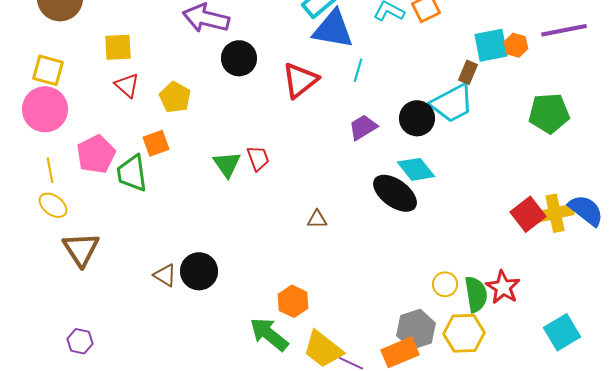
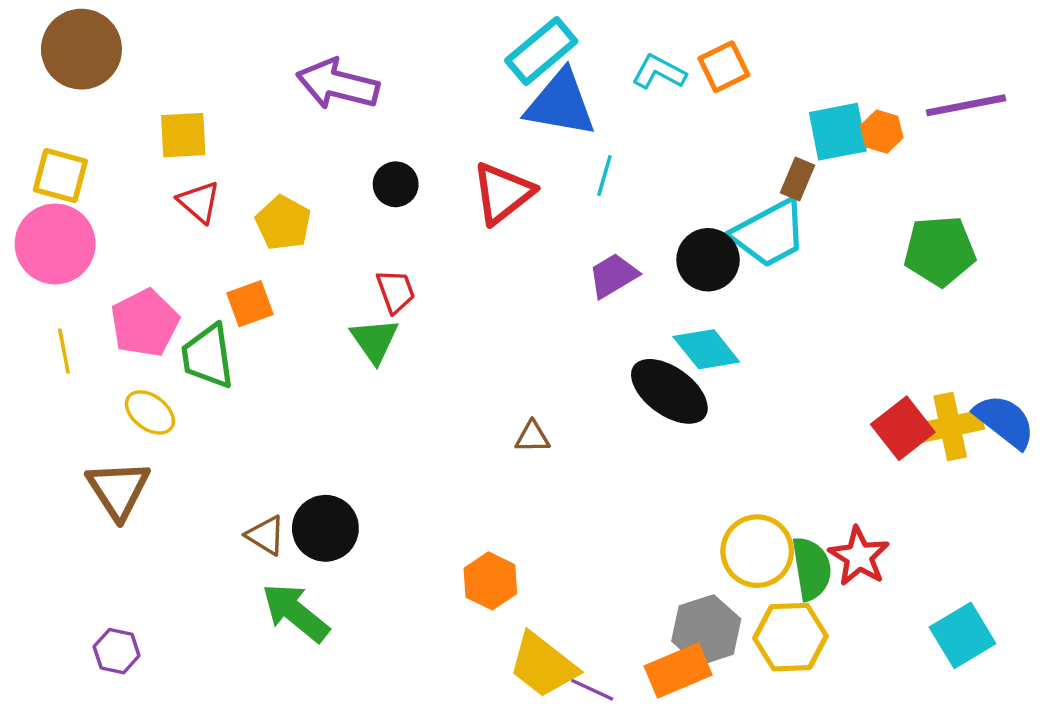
black circle: (239, 58) -> (396, 184), moved, size x0.7
red trapezoid: (258, 158) -> (396, 291), moved
yellow ellipse: (53, 205) -> (150, 412), moved
yellow circle: (445, 284) -> (757, 551), size x1.6
green arrow: (269, 334) -> (296, 613), moved

